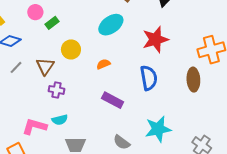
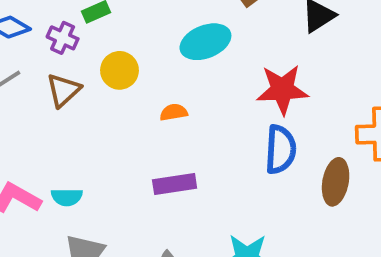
blue semicircle: (149, 78) -> (281, 149), moved
purple cross: (57, 90) -> (63, 38), moved
purple rectangle: (113, 100) -> (175, 184), turned -50

